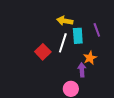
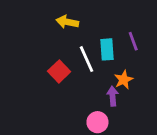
yellow arrow: (65, 21) -> (67, 22), moved
white line: (63, 43) -> (87, 59), turned -42

